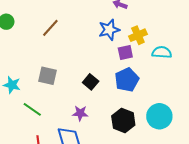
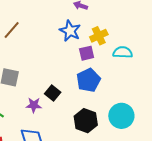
blue star: (109, 30) -> (70, 31), turned -30
black square: (91, 82) -> (53, 93), moved
purple star: (80, 113) -> (34, 105), moved

